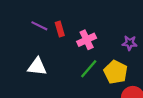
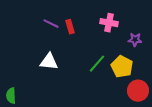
pink cross: (87, 40) -> (109, 23), moved, turned 36

